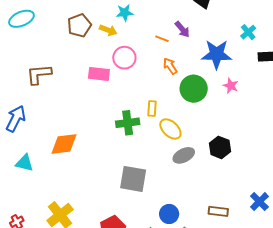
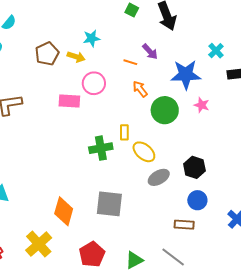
orange diamond: (64, 144) -> (64, 211), moved, turned -64
brown rectangle: (218, 211) -> (184, 225), moved
blue circle: (169, 214) -> (197, 200), moved

